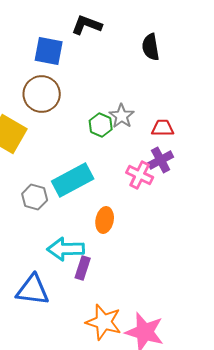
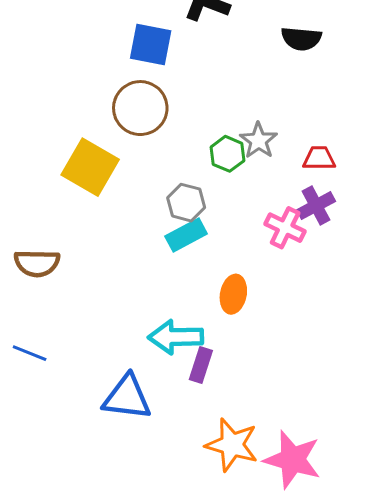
black semicircle: (151, 47) -> (301, 39), turned -76
cyan rectangle: (73, 180) -> (186, 235), size x0.7
gray hexagon: (35, 197) -> (186, 203), moved

